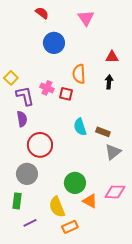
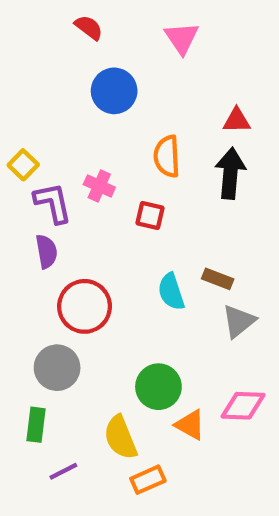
black arrow: (109, 82) -> (230, 173), size x1.6
red square: (66, 94) -> (150, 216), moved
cyan semicircle: (80, 127) -> (171, 292), moved

